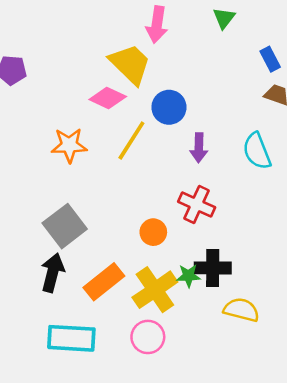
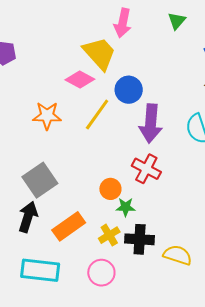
purple arrow: (199, 148) -> (151, 123), size x1.6
black cross: (213, 268) -> (140, 239), moved
green star: (188, 276) -> (126, 207), moved
yellow cross: (155, 290) -> (109, 235), size x0.6

